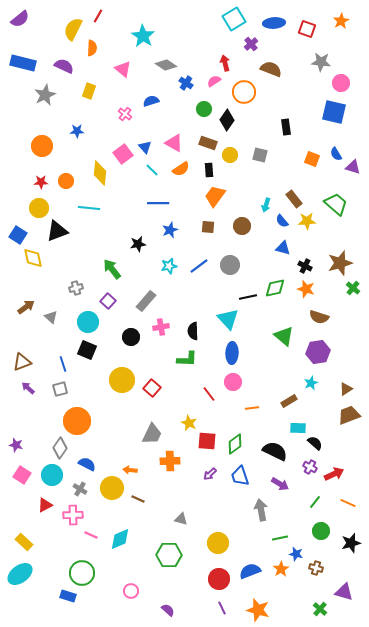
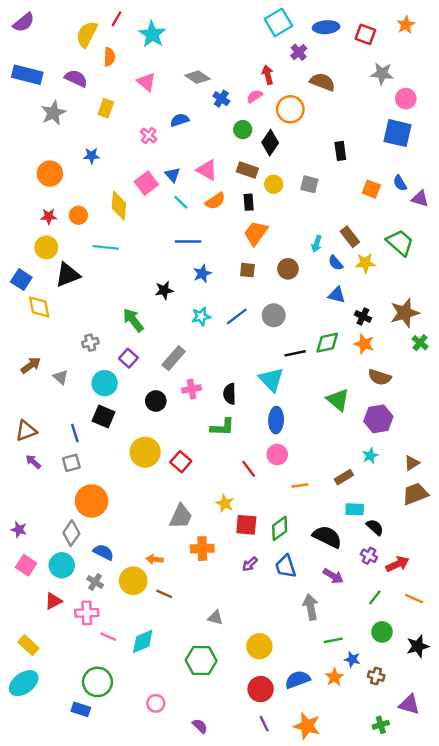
cyan star: (143, 36) -> (152, 34), moved
green cross: (320, 609) -> (381, 725), turned 32

